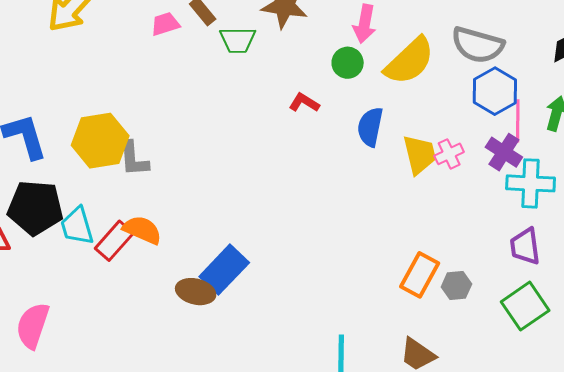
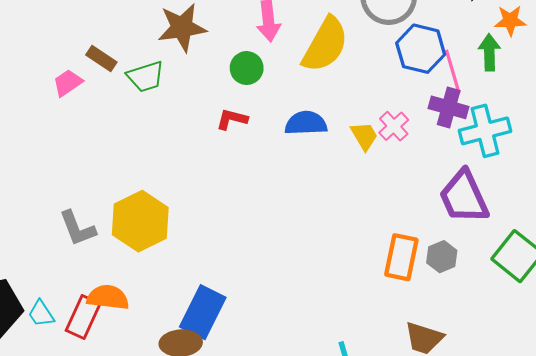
green circle: (348, 63) -> (247, 68), moved
blue semicircle: (370, 127) -> (306, 123), turned 93
yellow hexagon: (100, 141) -> (140, 221), moved
yellow trapezoid: (420, 155) -> (364, 136), size x0.7
cyan trapezoid: (77, 226) -> (41, 314), size x0.7
purple trapezoid: (525, 246) -> (464, 197), moved, size x1.4

